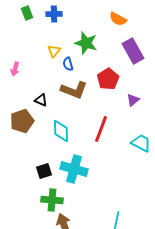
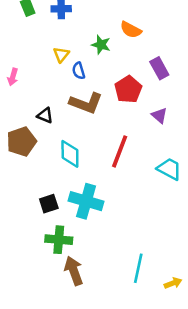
orange semicircle: (118, 19) -> (131, 30), moved
green star: (86, 43) -> (101, 45), size x0.7
purple rectangle: (133, 51) -> (159, 68), moved, size x0.7
purple triangle: (133, 100) -> (159, 115), turned -40

